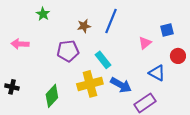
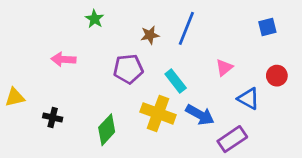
blue square: (167, 30) -> (267, 27), moved
pink triangle: (145, 43) -> (224, 68), moved
yellow cross: (90, 84) -> (158, 113), turned 35

